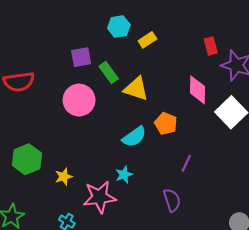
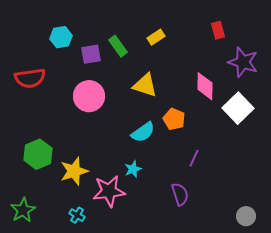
cyan hexagon: (119, 27) -> (61, 37), moved
red rectangle: (211, 46) -> (218, 30), moved
green rectangle: (109, 72) -> (118, 46), moved
yellow star: (64, 177) -> (74, 171), size x1.6

